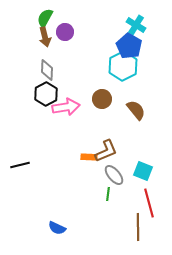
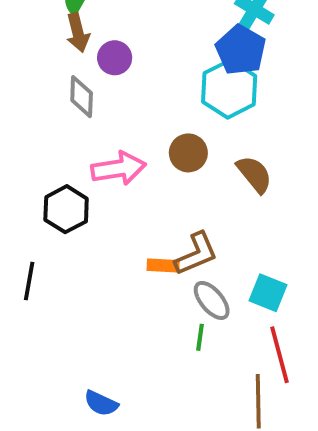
purple circle: (65, 32) -> (115, 58), moved
black hexagon: (46, 94) -> (66, 209), moved
black line: (20, 165) -> (29, 281), turned -66

